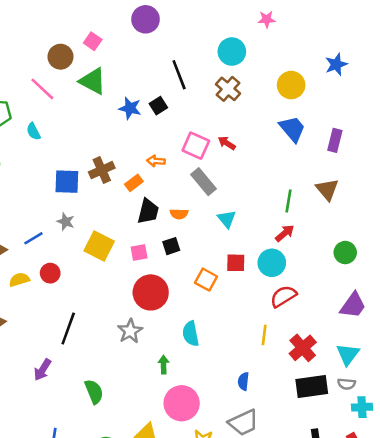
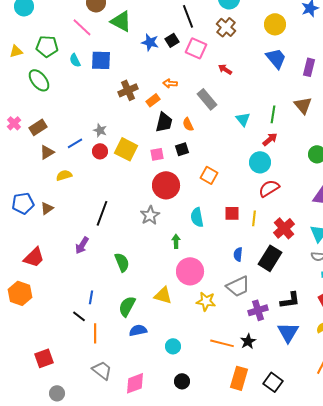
pink square: (196, 146) -> (196, 48), moved
blue square: (67, 182) -> (101, 60), moved
orange semicircle: (179, 214) -> (188, 124), turned 64
cyan triangle: (227, 219) -> (243, 119), moved
red square: (236, 263) -> (232, 213), moved
red circle: (50, 273) -> (100, 151), moved
black rectangle: (312, 386) -> (270, 258), moved, turned -50

